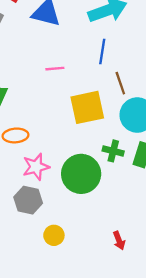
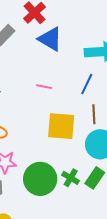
green cross: (113, 151) -> (71, 178), moved

